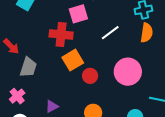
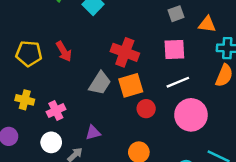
pink square: (78, 14) -> (174, 49), moved
white line: (110, 33) -> (178, 82), moved
gray trapezoid: (28, 67) -> (100, 83), moved

